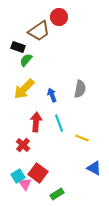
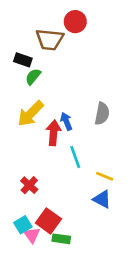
brown trapezoid: (39, 31) -> (50, 40), turned 40
red arrow: (36, 122) -> (54, 133), moved
blue triangle: (94, 168) -> (102, 199), moved
green rectangle: (57, 194) -> (61, 239), moved, turned 40

